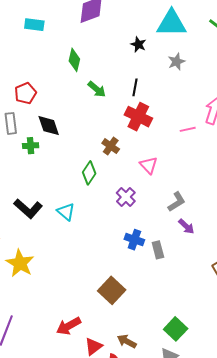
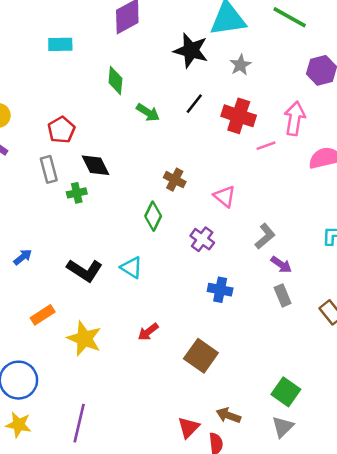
black star: (138, 44) -> (191, 51), size x1.8
black line: (135, 87) -> (194, 104), turned 36
red cross: (138, 117) -> (239, 116), moved
gray rectangle: (158, 250) -> (283, 295), moved
red arrow: (69, 326) -> (148, 332), moved, size x0.7

